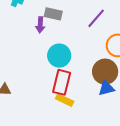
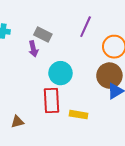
gray rectangle: (53, 14) -> (43, 35), turned 30
red rectangle: (62, 82) -> (51, 100), moved

